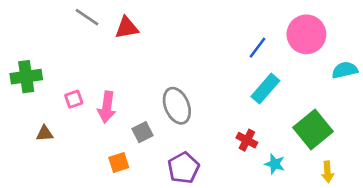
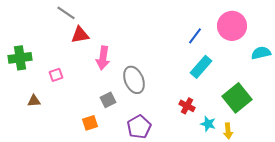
red triangle: (127, 28) -> (80, 35), moved
pink arrow: (107, 107) -> (103, 58), moved
yellow arrow: (328, 172) -> (228, 131), moved

